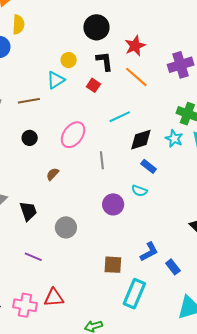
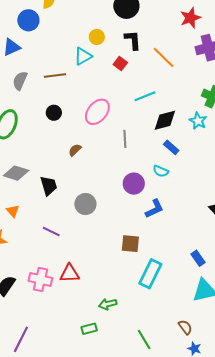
red star: (135, 46) -> (190, 18), moved
blue L-shape: (149, 252) -> (154, 209), moved
blue rectangle: (173, 267) -> (198, 258), moved

